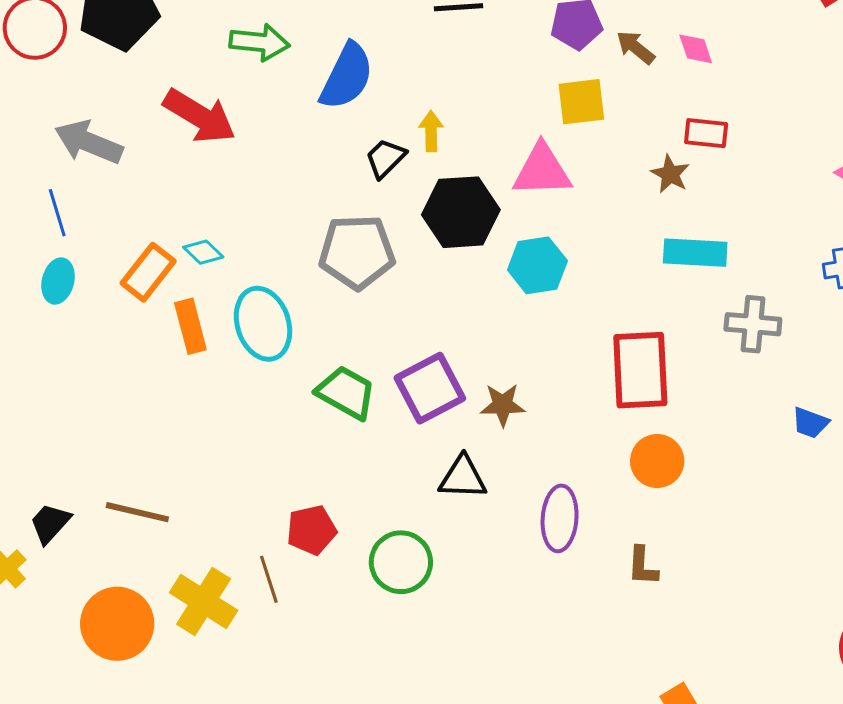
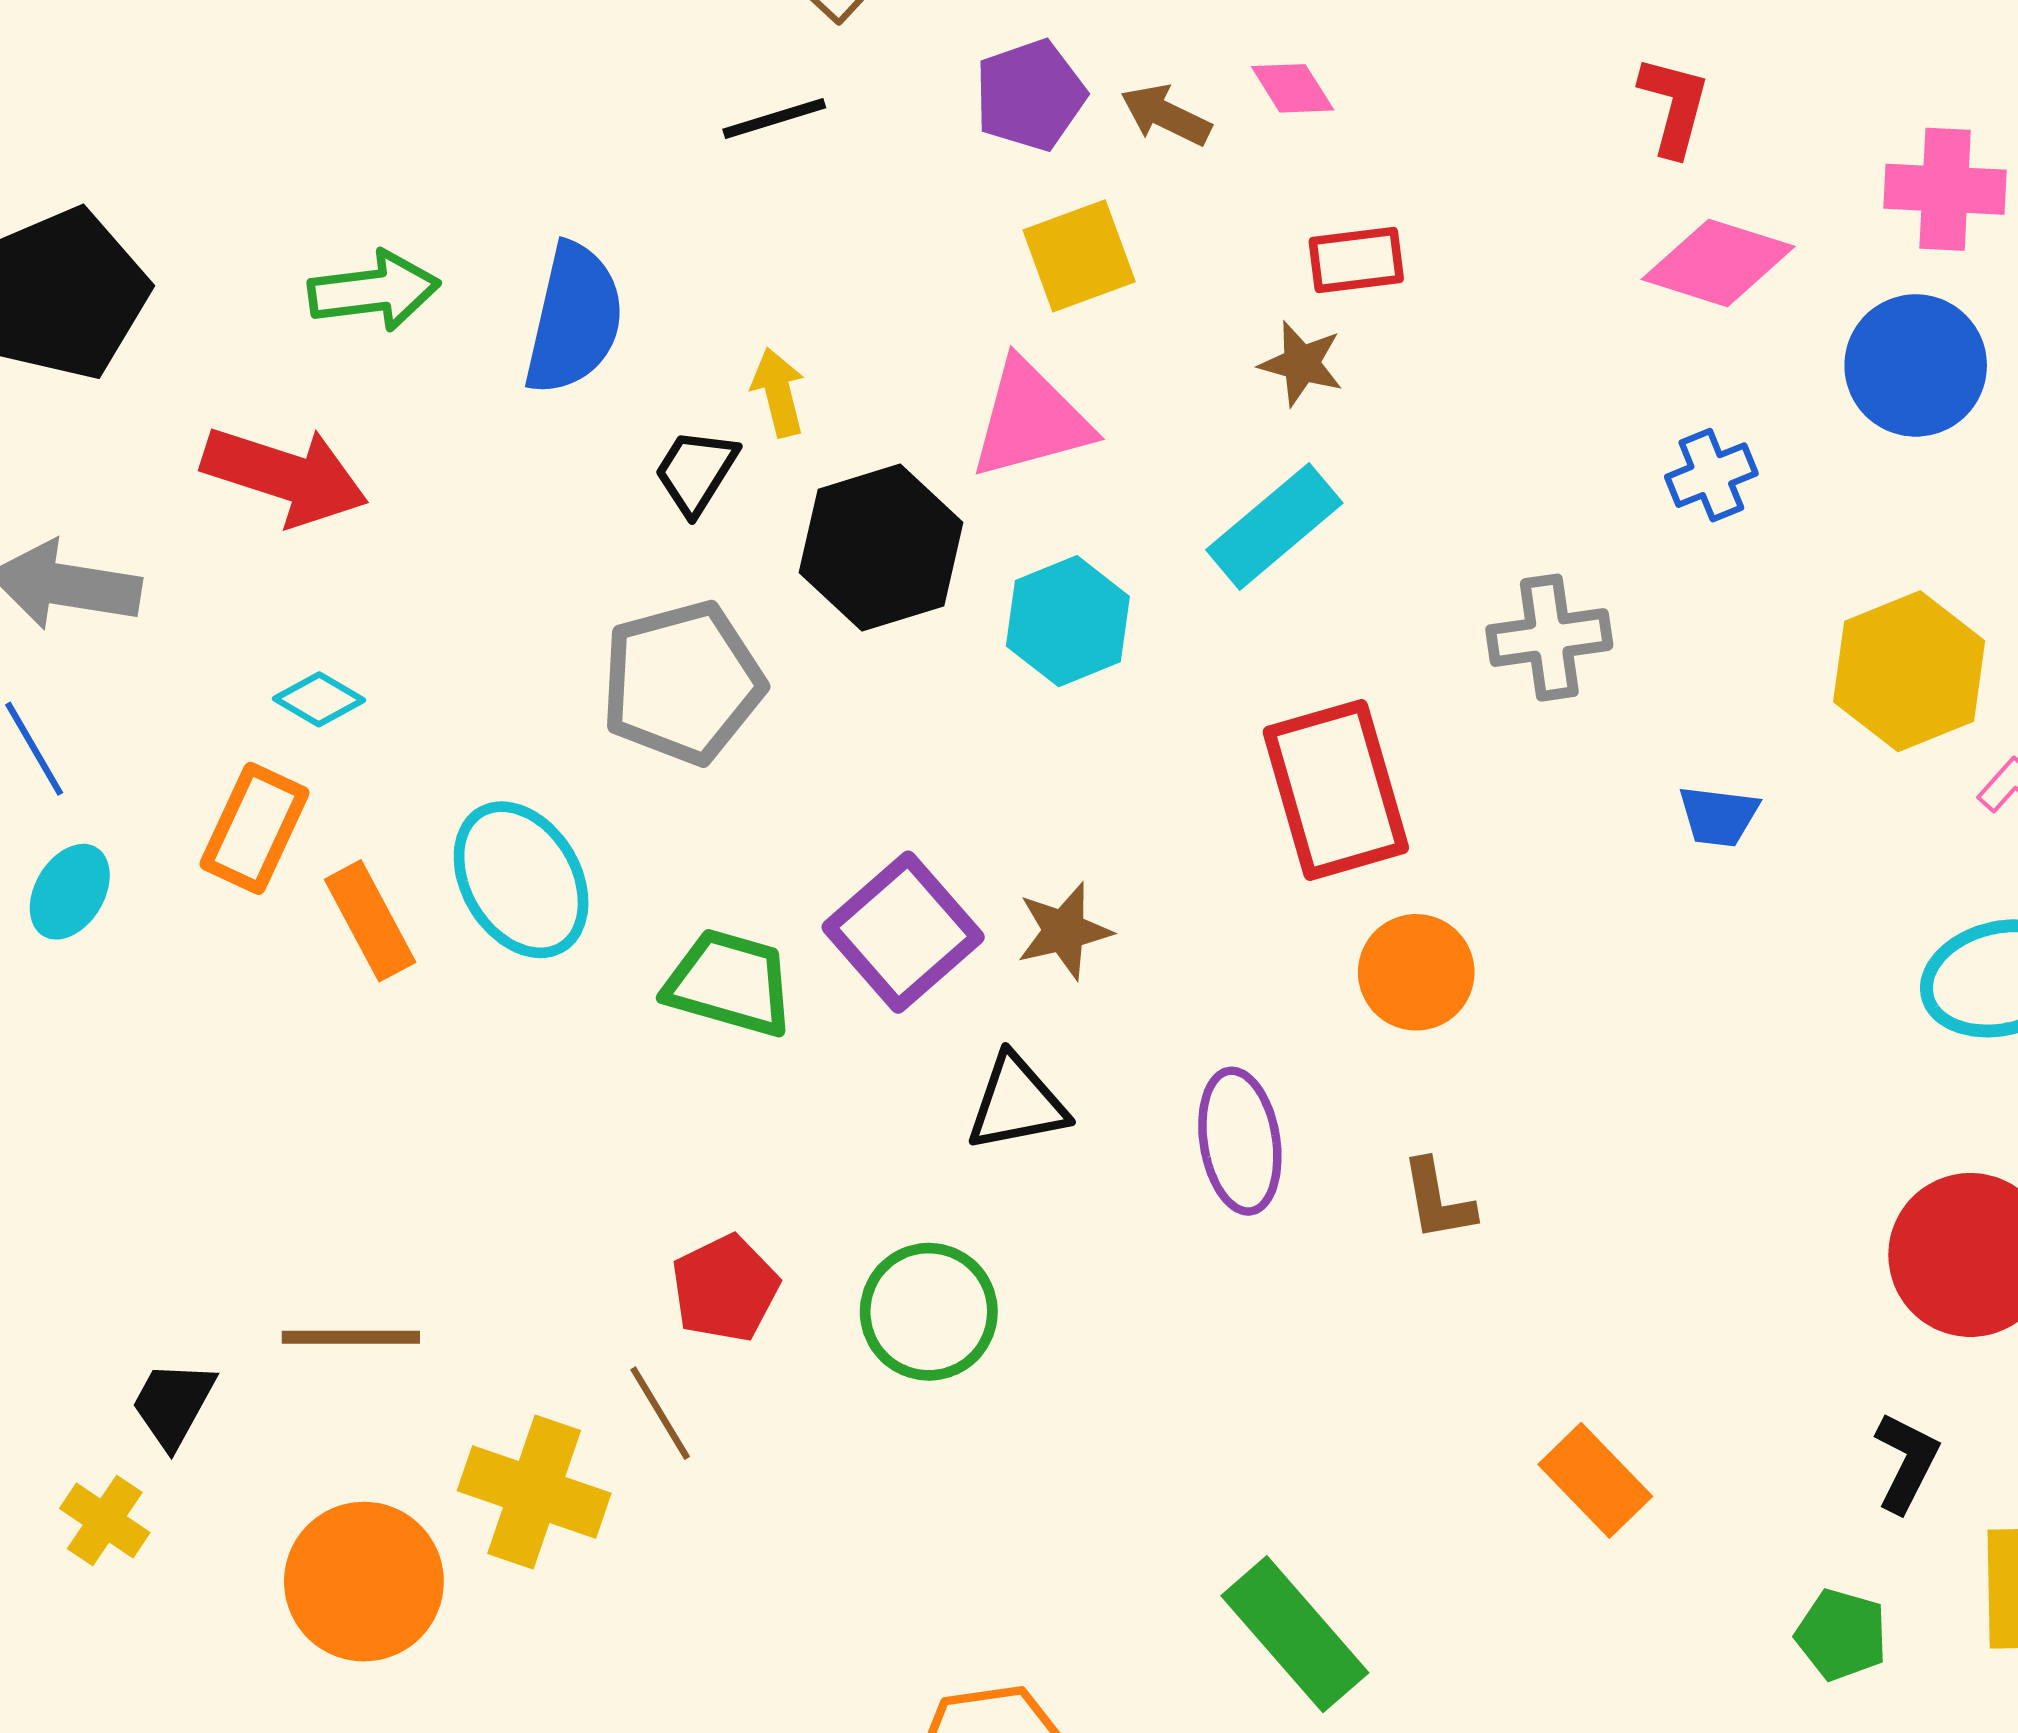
cyan diamond: (203, 252) -> (319, 699), moved
cyan rectangle: (695, 253) -> (1274, 526), moved, turned -30
cyan ellipse: (58, 281) -> (70, 892), turned 30

